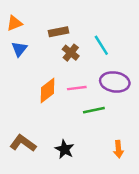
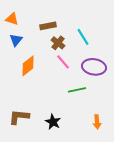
orange triangle: (14, 23) -> (12, 19), turned 40
pink line: (77, 88) -> (63, 62), moved, turned 56
orange diamond: (47, 91) -> (28, 66), moved
brown L-shape: (23, 143) -> (19, 117), turned -30

